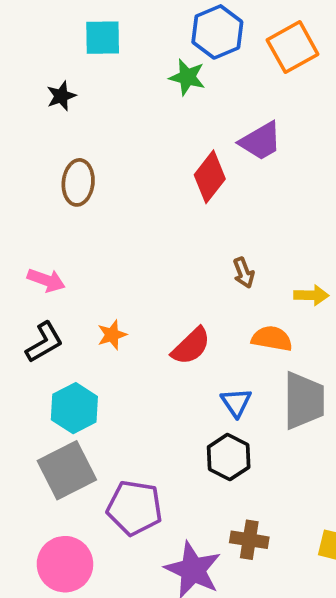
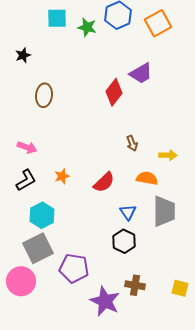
green star: (187, 77) -> (87, 27), moved
black star: (61, 96) -> (23, 55), moved
pink circle: (65, 564) -> (21, 281), moved

